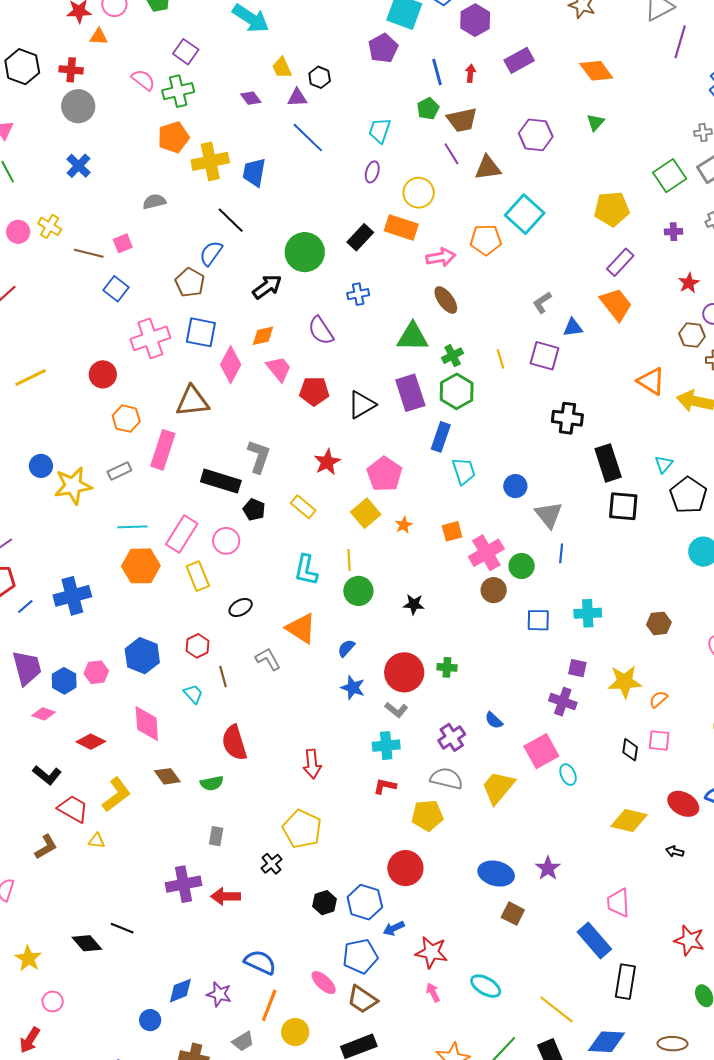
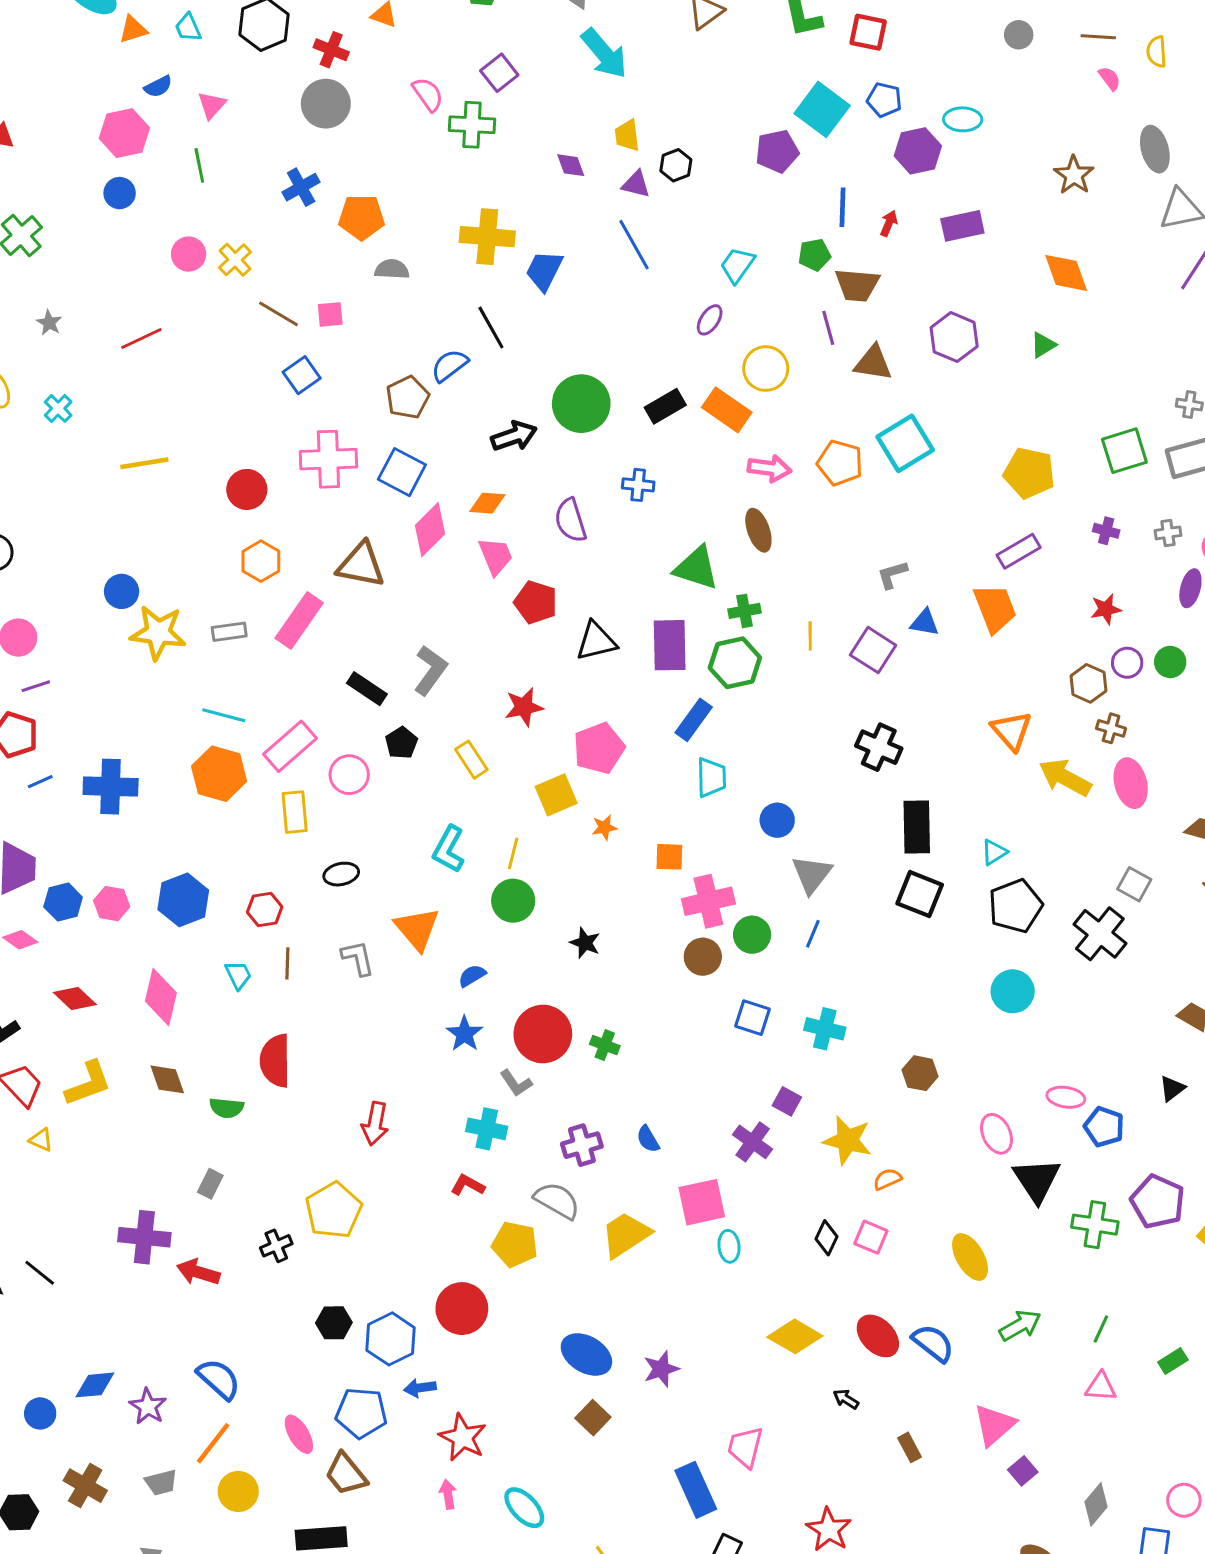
orange pentagon: (173, 137) -> (361, 217), moved
black rectangle: (221, 481) -> (367, 689), size x0.7

